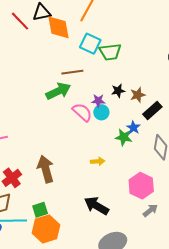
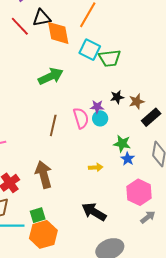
brown line: (72, 72) -> (53, 125), moved, turned -70
green arrow: (58, 91) -> (51, 76), moved
pink semicircle: (82, 112) -> (81, 118), turned 30
blue star: (133, 128) -> (128, 159), moved

